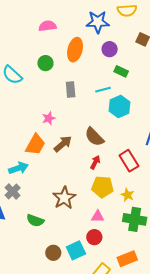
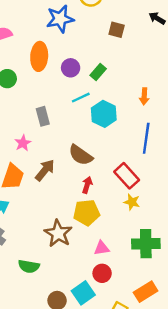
purple circle: (110, 49) -> (71, 68), moved
green rectangle: (121, 71) -> (98, 72), turned -64
gray rectangle: (71, 89) -> (43, 116), moved
yellow pentagon: (102, 187) -> (87, 212), moved
yellow star: (127, 195) -> (132, 202), moved

